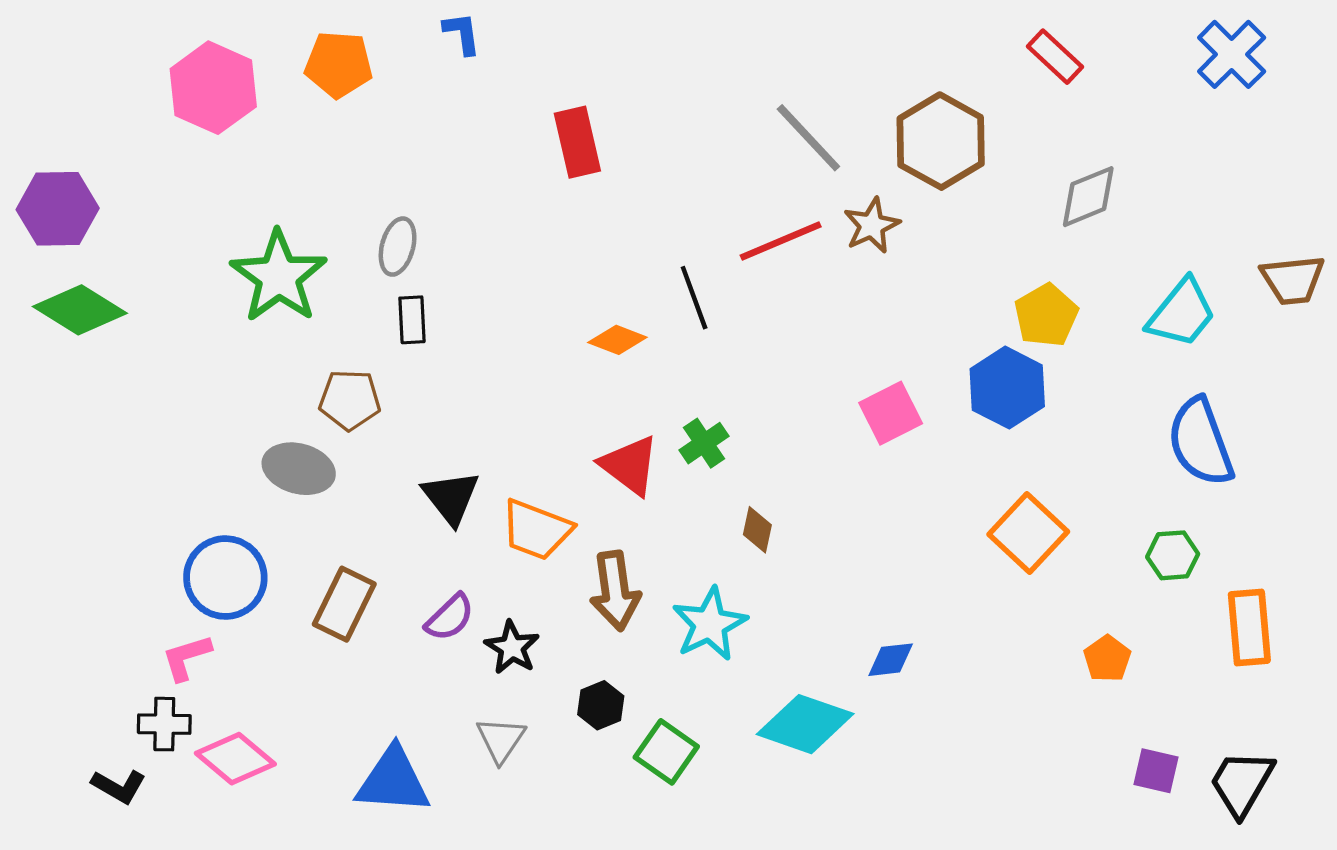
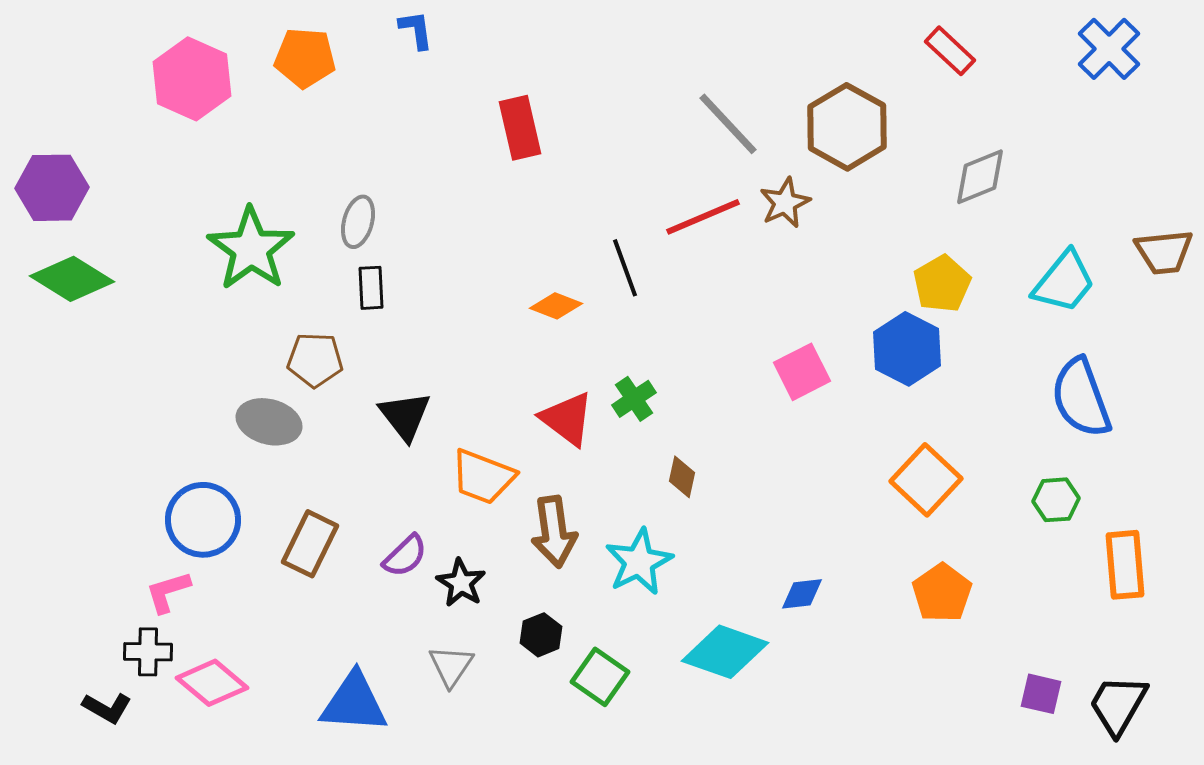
black triangle: (451, 498) -> (405, 416), moved
orange pentagon: (1107, 659) -> (942, 593), moved, size x1.4

